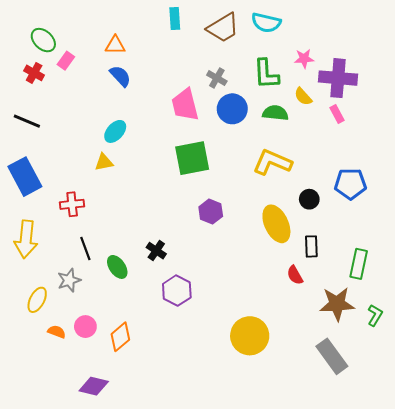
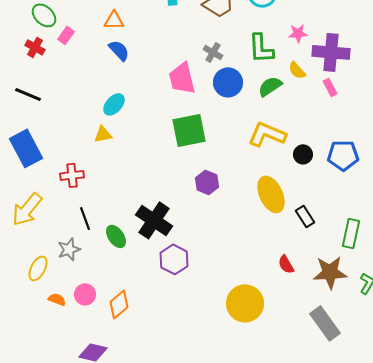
green semicircle: (275, 113) -> (270, 86), turned -40
black circle: (309, 199) -> (303, 154), moved
yellow arrow: (26, 239) -> (27, 209), turned 33
black rectangle: (311, 246) -> (305, 216), turned -30
black cross: (156, 251) -> (154, 220), size x1.8
red semicircle: (295, 275) -> (286, 264), moved

